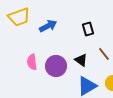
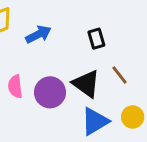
black triangle: (81, 60) -> (86, 84), size x1.5

